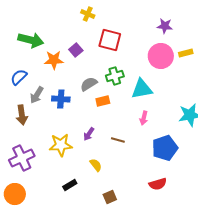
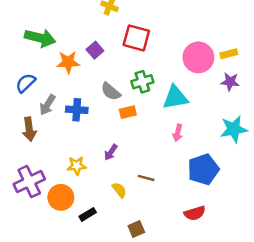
purple star: (165, 26) -> (230, 82), moved
gray semicircle: (89, 84) -> (111, 91), turned -108
brown line: (118, 140) -> (146, 178), moved
yellow star: (61, 145) -> (77, 166), size x0.7
orange circle: (15, 194) -> (61, 197), moved

